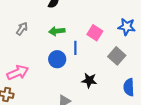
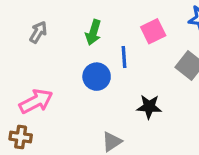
green arrow: (57, 31) -> (93, 32), turned -63
pink square: (95, 33) -> (153, 31), turned 35

